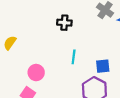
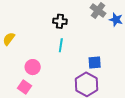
cyan line: (74, 57) -> (61, 45), moved

